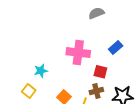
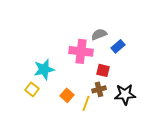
gray semicircle: (96, 13) -> (99, 34), moved
cyan star: (41, 71) -> (44, 69), size x1.5

